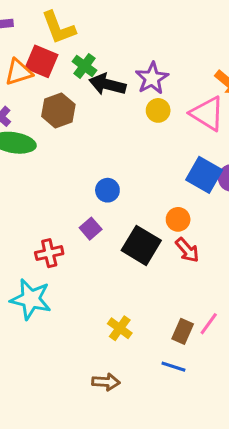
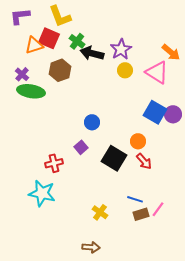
brown rectangle: (183, 331) -> (141, 214), turned 49
blue line: (173, 367) -> (135, 199), moved

